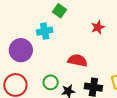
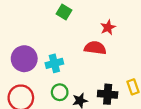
cyan cross: (45, 31) -> (54, 63), moved
red semicircle: (77, 60) -> (95, 48), moved

